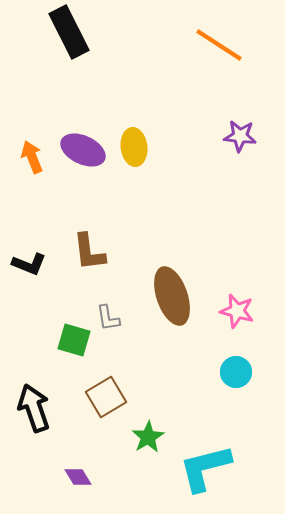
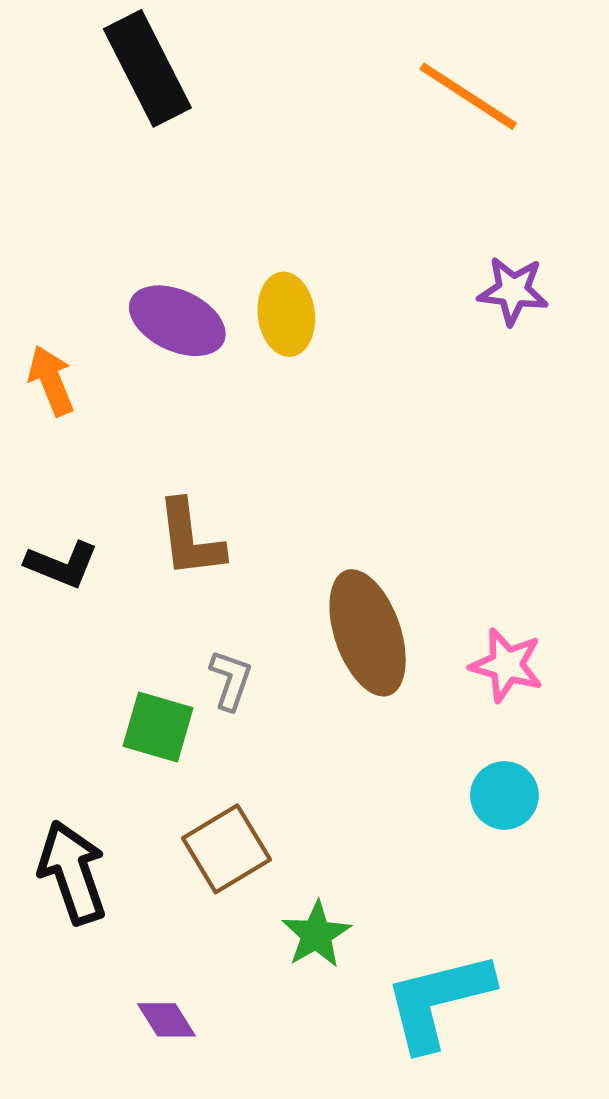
orange arrow: (32, 157) -> (51, 381), moved
gray L-shape: (108, 318) -> (231, 680), turned -152

